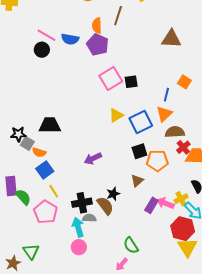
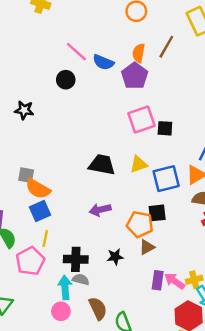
black circle: (42, 50) -> (66, 80), moved
black trapezoid: (50, 125) -> (102, 165), moved
black star: (18, 134) -> (24, 110), moved
gray square: (27, 143) -> (26, 175), turned -32
orange semicircle: (39, 152) -> (38, 189), size x1.5
orange pentagon: (157, 161) -> (140, 224), moved
yellow line: (54, 191) -> (45, 239), turned 32
purple rectangle: (151, 205) -> (158, 280), turned -35
brown semicircle: (105, 206) -> (98, 308), moved

